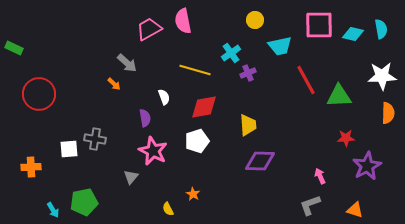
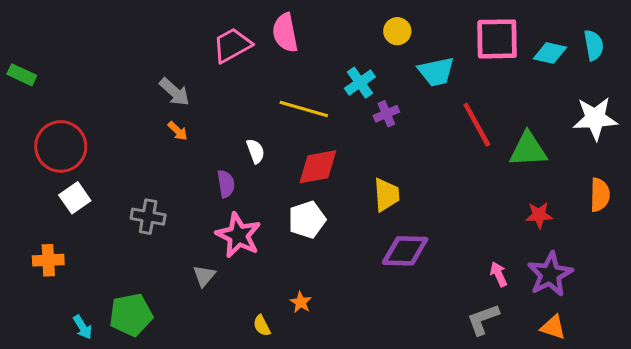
gray arrow: (127, 63) -> (175, 92), moved
orange semicircle: (388, 113) -> (600, 195), moved
white square: (69, 149) -> (75, 198), moved, turned -30
purple star: (367, 166) -> (550, 274), moved

